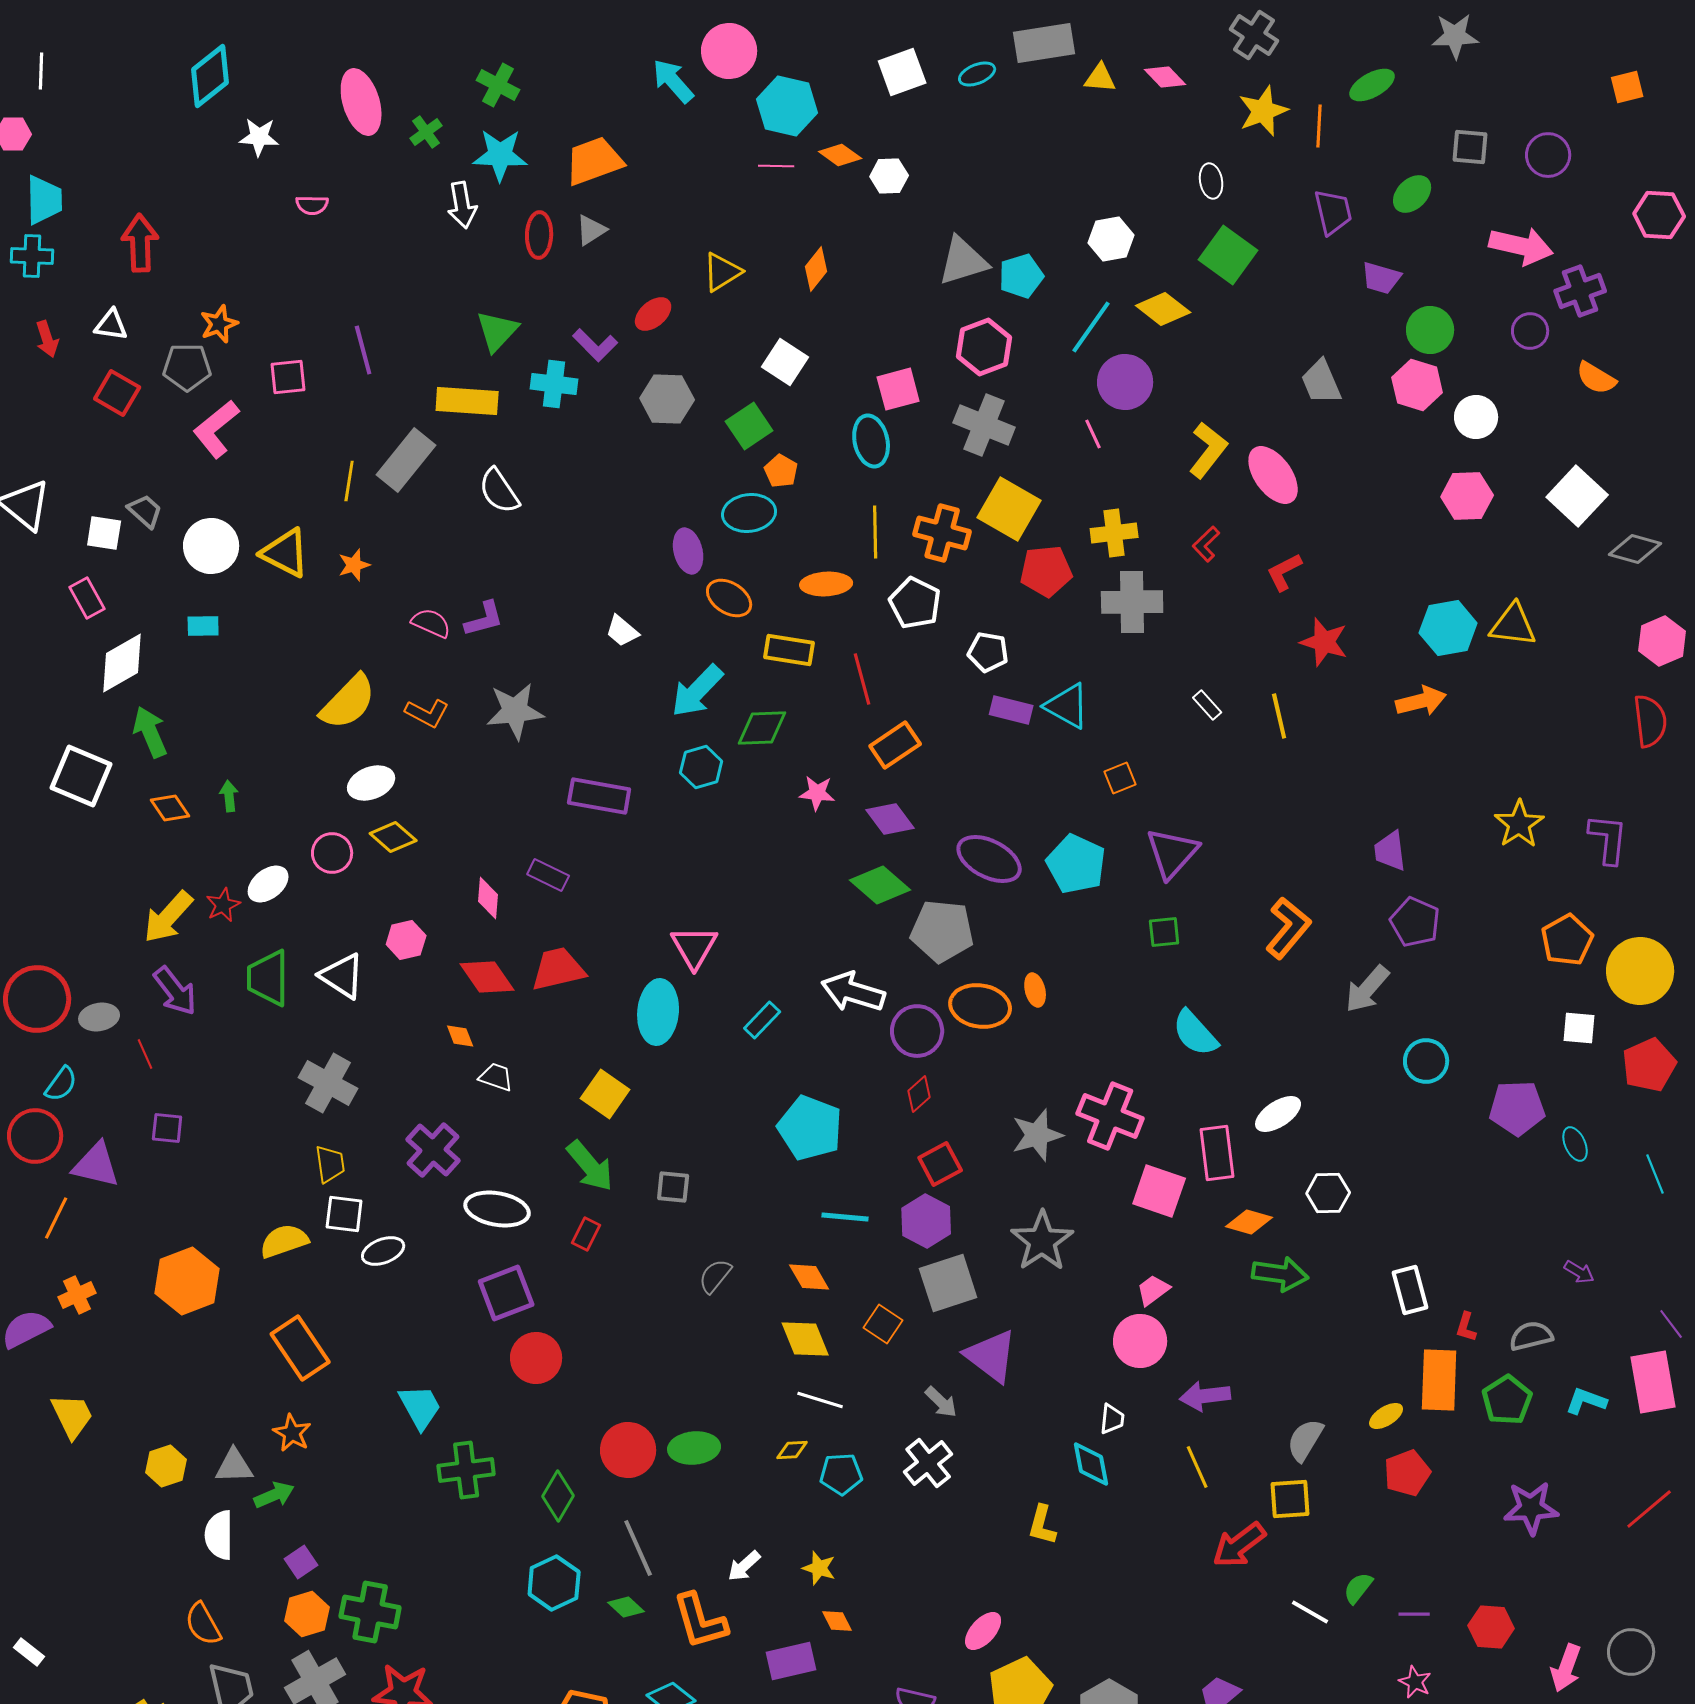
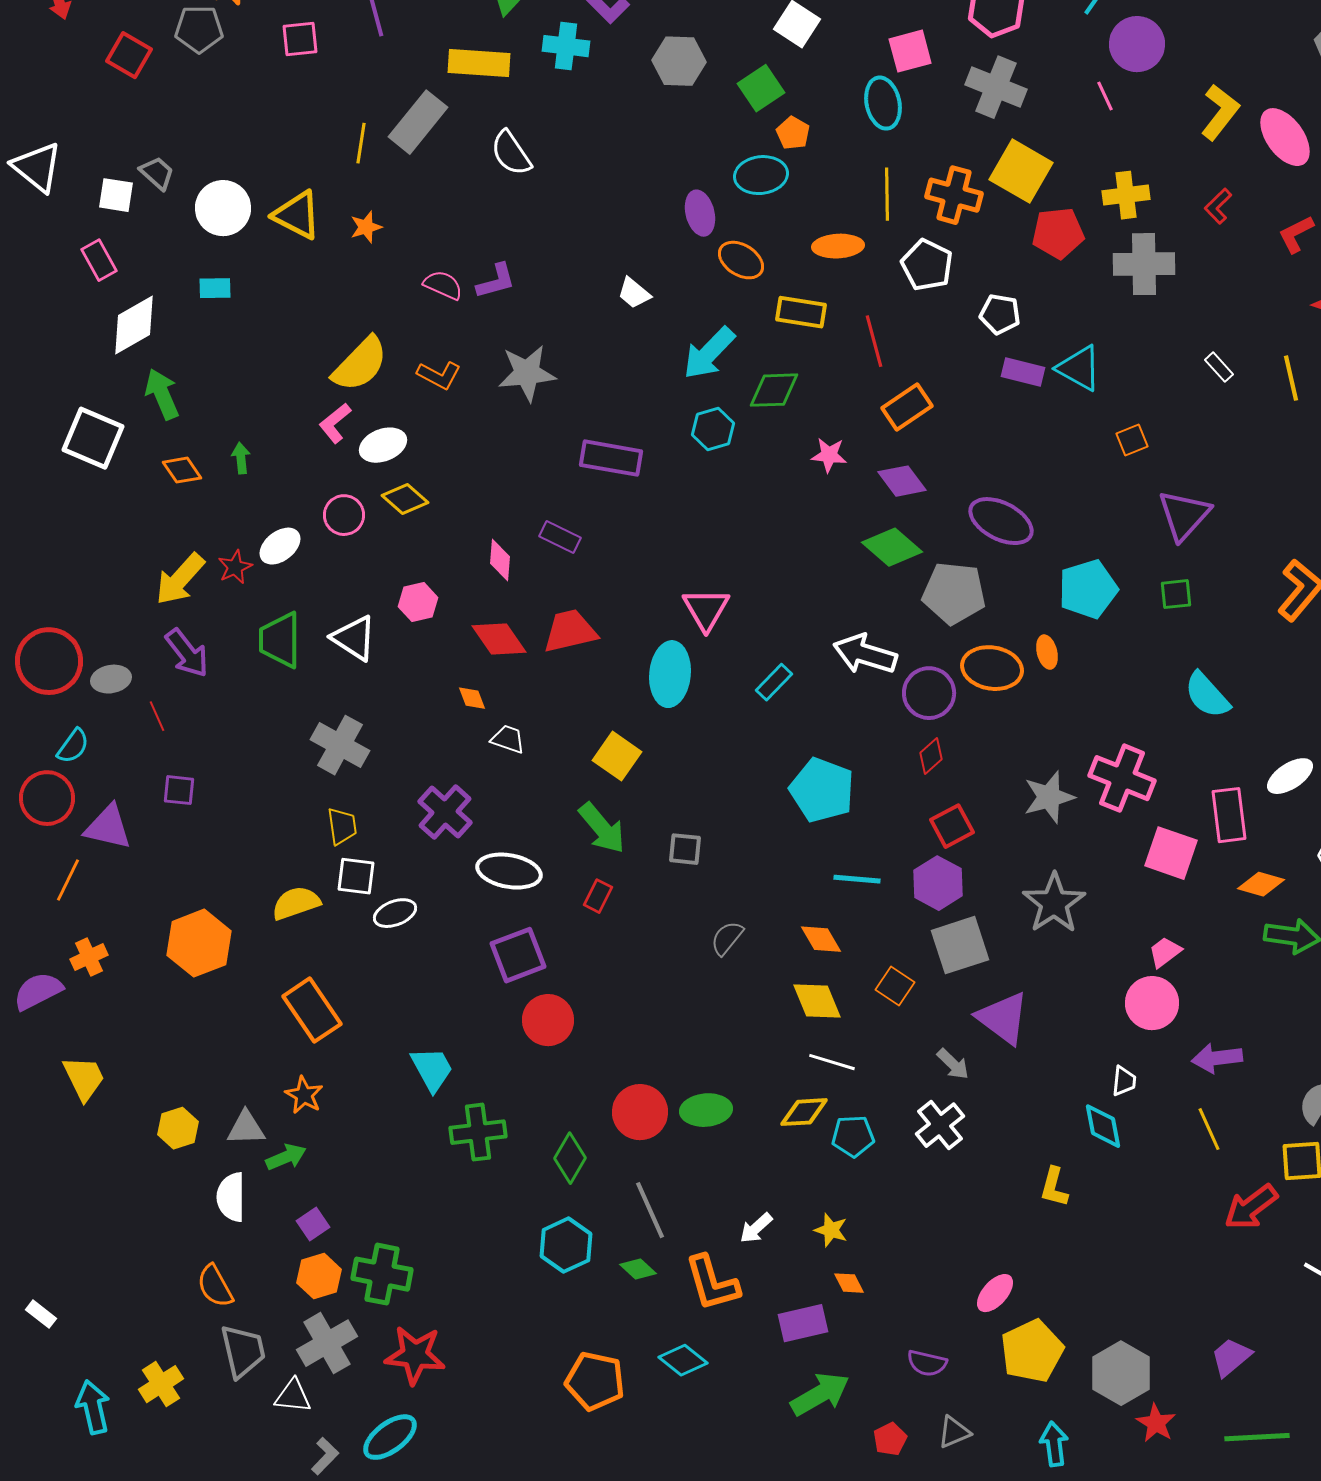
pink L-shape: (216, 429) -> (335, 423), moved, size x0.7
cyan pentagon: (1076, 864) -> (1088, 589), moved, turned 30
yellow diamond: (792, 1450) -> (804, 1112), size x1.5

